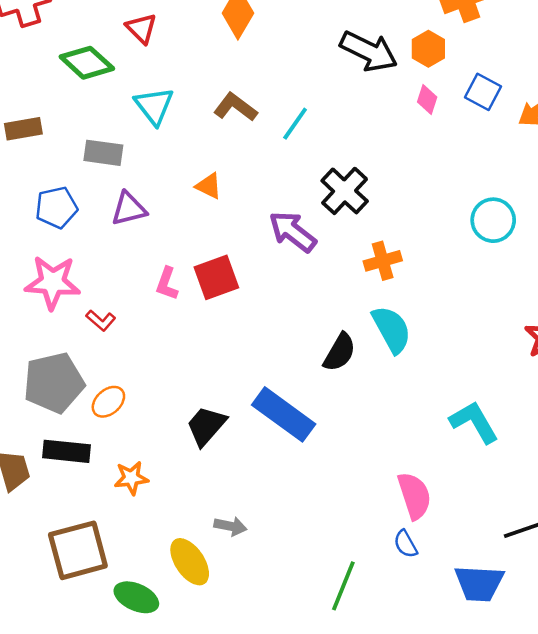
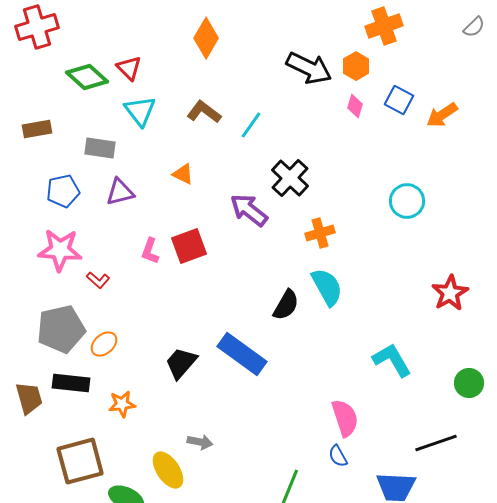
red triangle: (141, 28) -> (129, 68), moved

